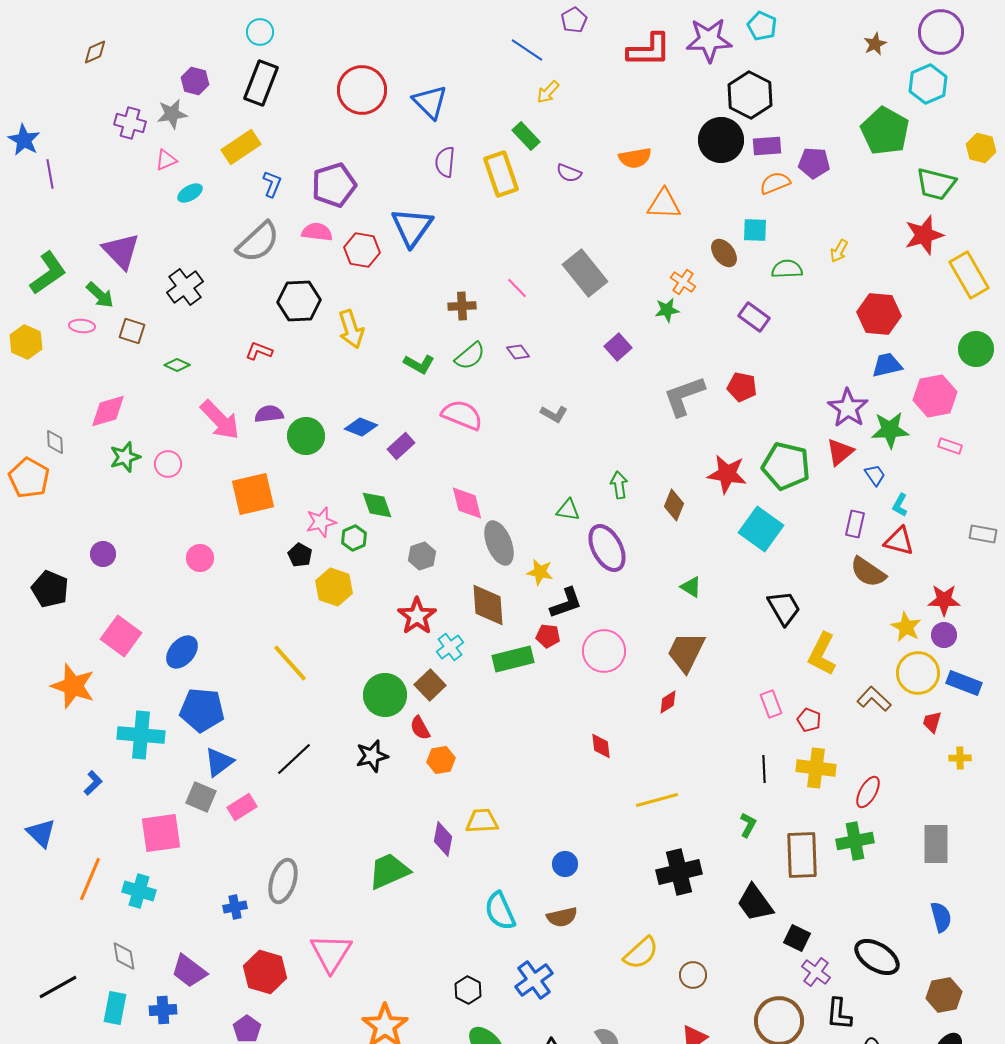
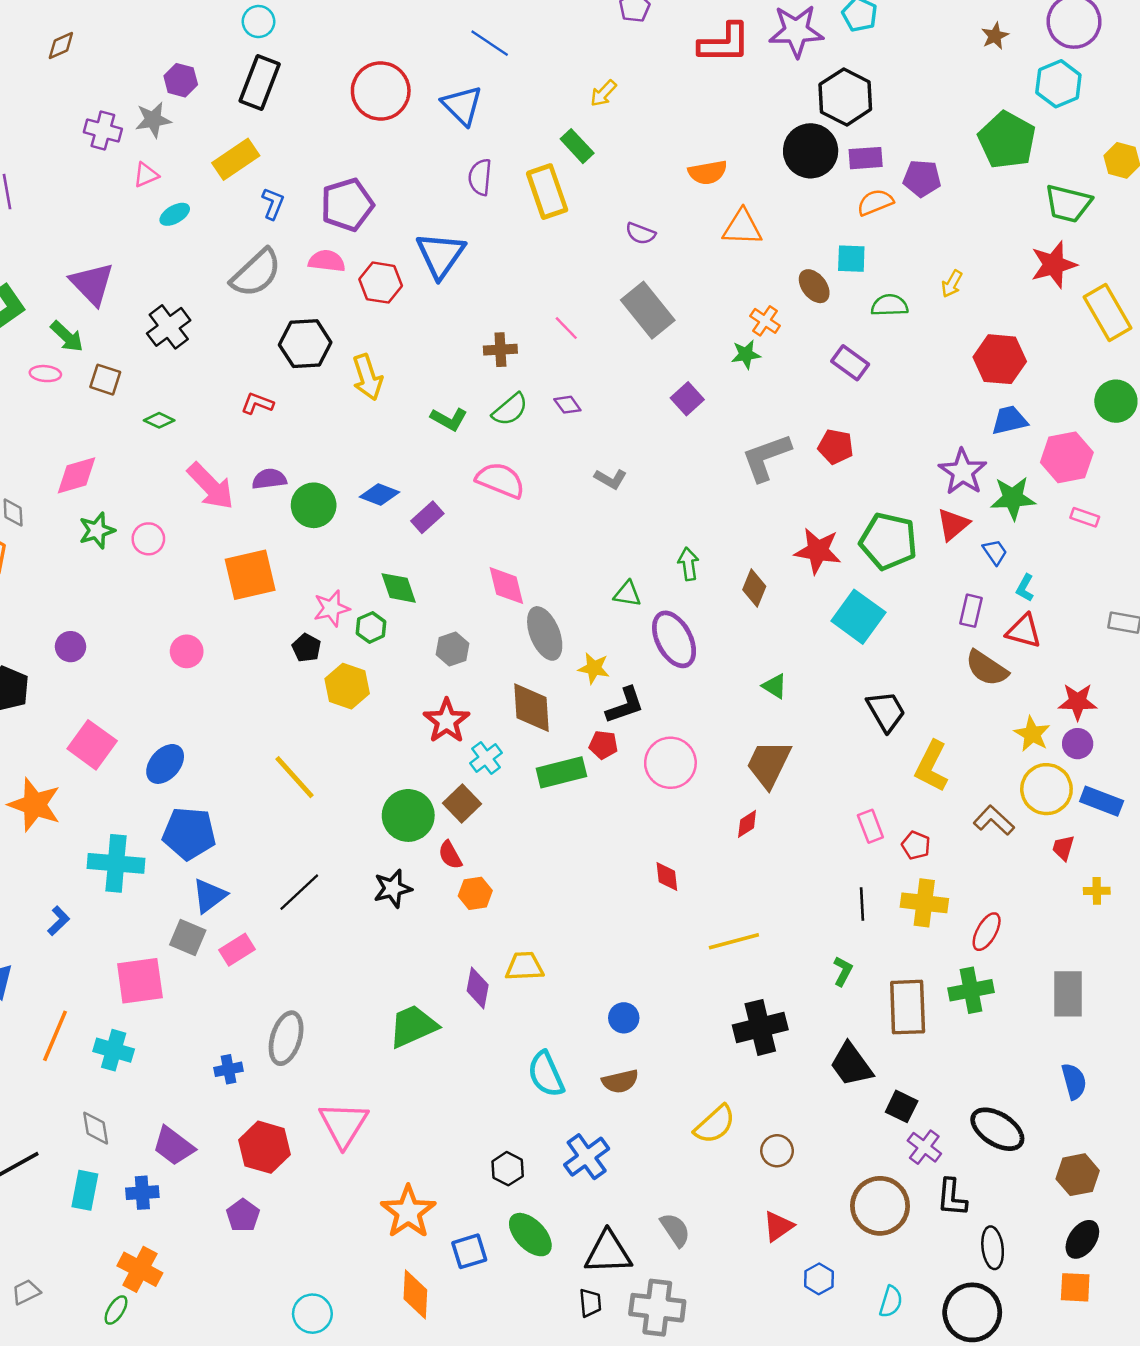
blue line: (527, 50) -> (490, 43), moved
purple semicircle: (569, 173) -> (641, 233), moved

